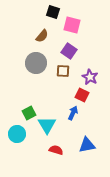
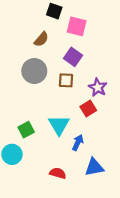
red square: (82, 95) -> (88, 109), turned 32
blue arrow: (73, 113) -> (78, 143), moved
cyan triangle: (47, 125) -> (59, 125), moved

